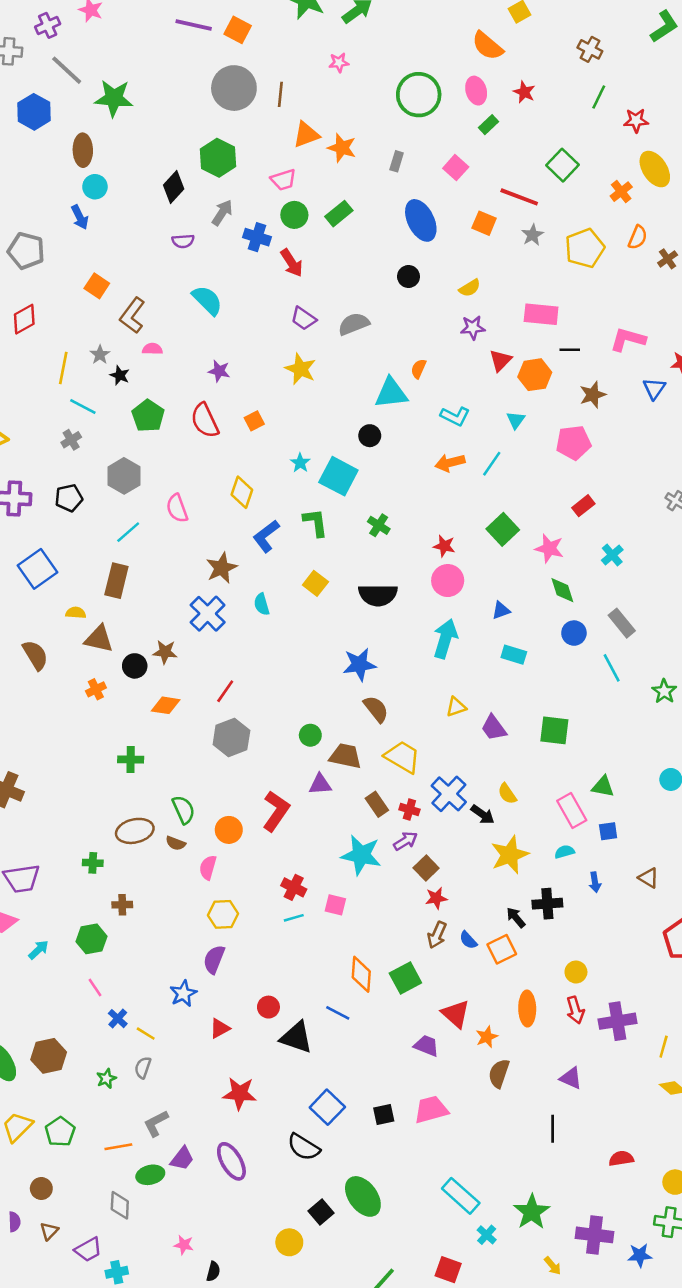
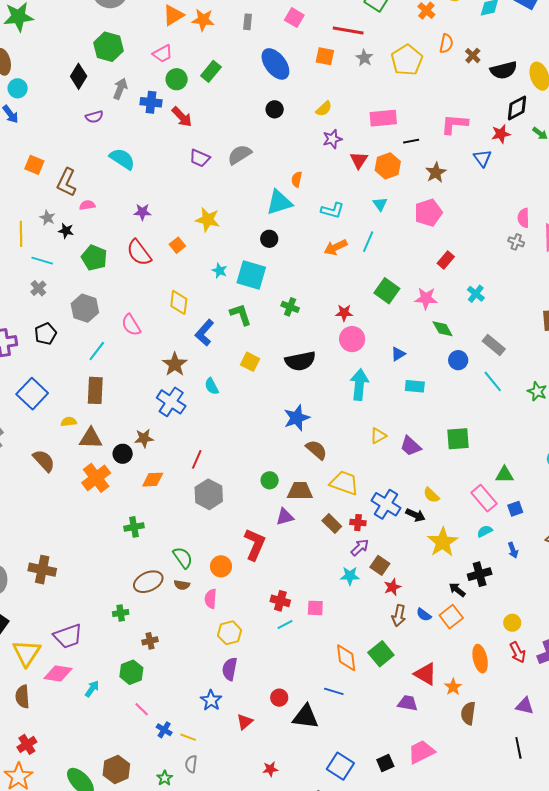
yellow star: (300, 369) -> (208, 220), moved
orange cross: (96, 689) -> (96, 478), size x1.8
cyan star: (361, 855) -> (350, 576), moved, size x0.6
red star: (240, 1093) -> (270, 769), size x0.6

